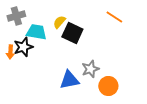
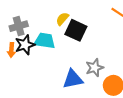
gray cross: (16, 16) -> (19, 26), moved
cyan trapezoid: (36, 32) -> (45, 41), moved

